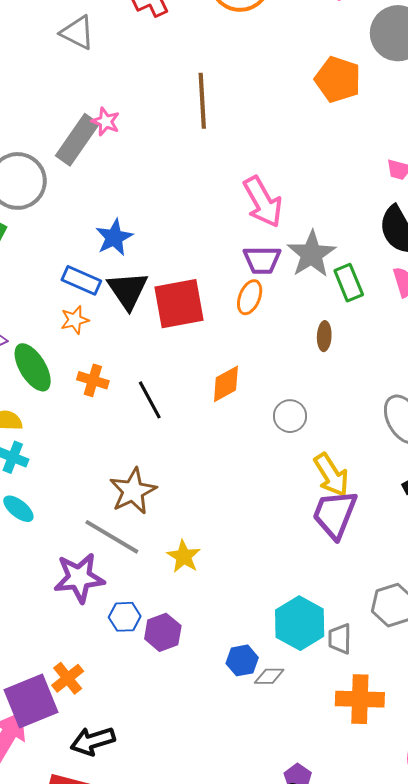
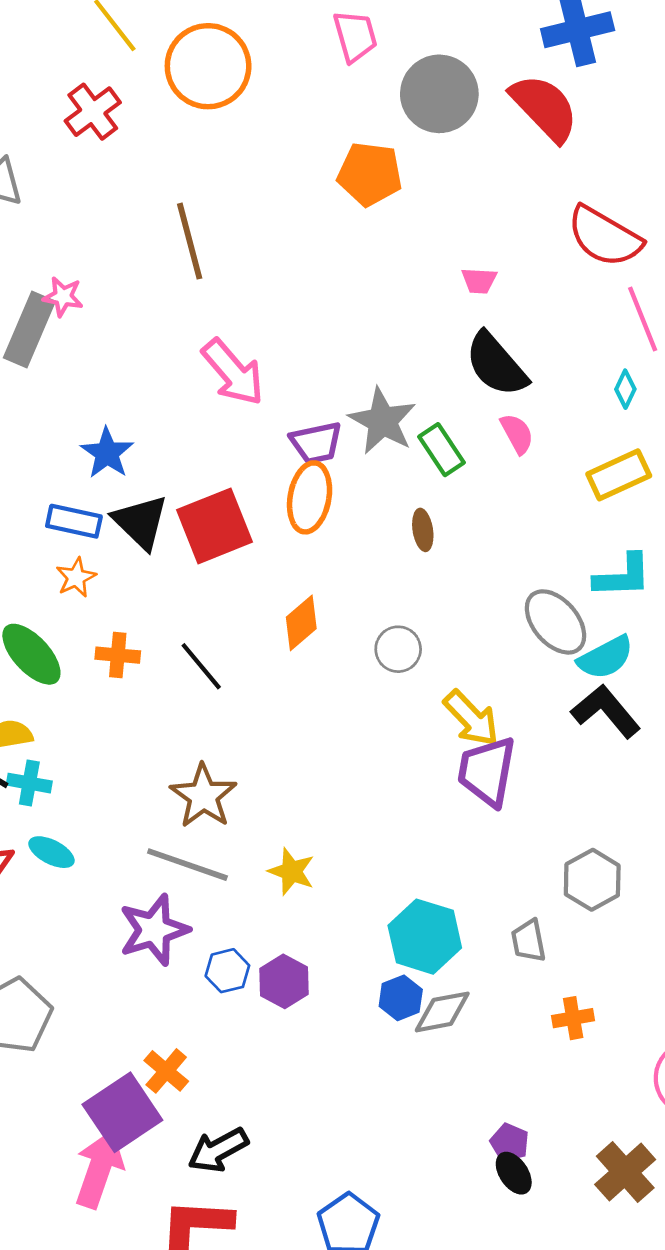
pink arrow: (263, 202) -> (233, 372), moved
orange ellipse: (250, 297) -> (310, 497), size x1.4
cyan hexagon: (300, 623) -> (425, 937), moved
gray diamond: (269, 676) -> (442, 1012), size x1.4
orange cross: (360, 699) -> (573, 1018), size x0.6

